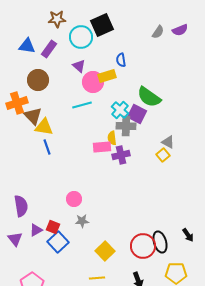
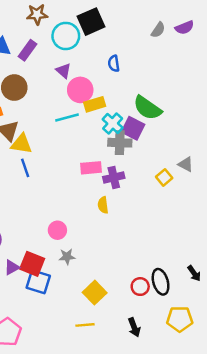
yellow rectangle: (107, 76) -> (95, 104), moved
yellow semicircle: (112, 138) -> (103, 205), moved
gray triangle: (168, 142) -> (186, 164), moved
red square: (53, 227) -> (32, 264), size x1.5
blue square: (58, 242) -> (38, 282), turned -30
red circle: (143, 246) -> (140, 287), size x0.6

